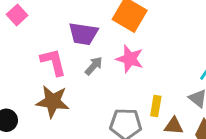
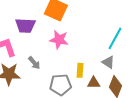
gray arrow: (94, 66) -> (34, 63), moved, turned 104

